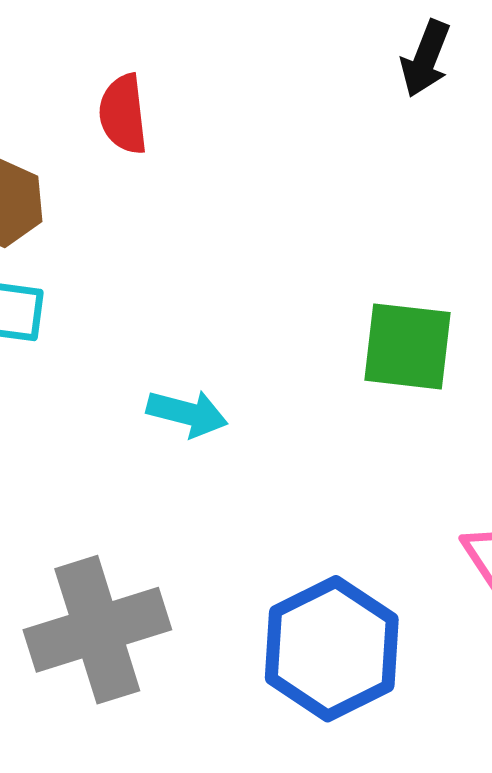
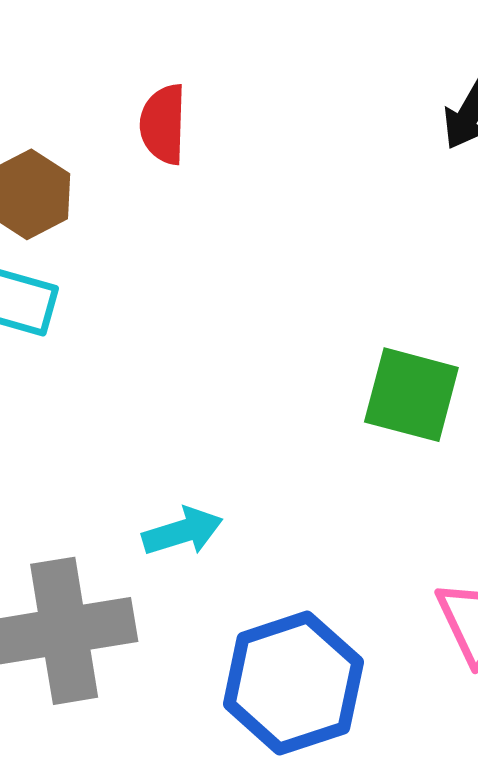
cyan arrow: (187, 413) -> (183, 531), moved, turned -40

